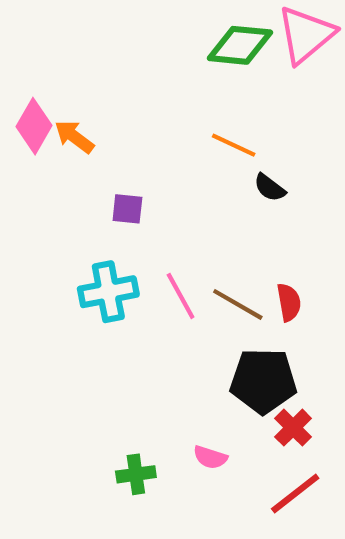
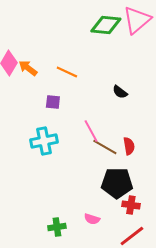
orange line: (234, 145) -> (67, 72), moved
pink line: (181, 296) -> (91, 131), moved
red cross: (293, 428) -> (131, 205), turned -36

